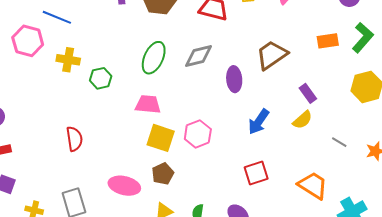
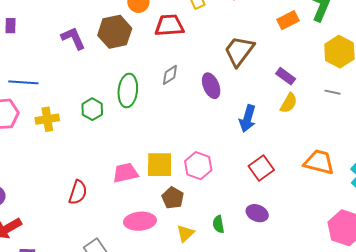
gray diamond: (199, 56) -> (170, 75), size x0.7
green hexagon: (101, 78) -> (92, 109), moved
pink trapezoid: (148, 104) -> (125, 173), moved
pink hexagon: (198, 134) -> (198, 166), moved
red semicircle: (74, 139) -> (78, 192), turned 45
gray line: (339, 142) -> (333, 92), moved

